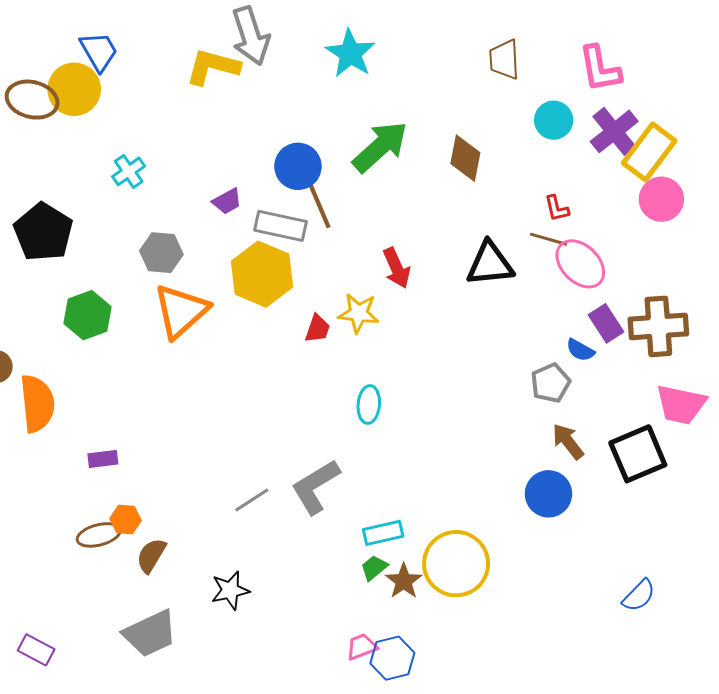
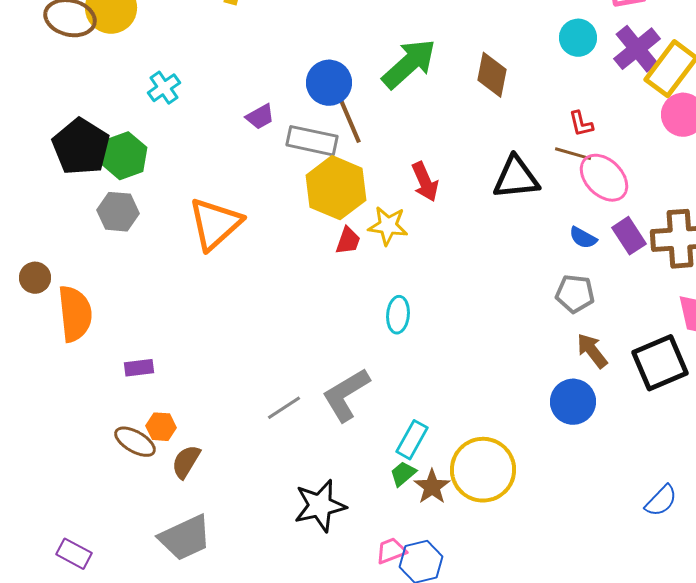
gray hexagon: (161, 253) -> (118, 212), moved
yellow hexagon: (262, 274) -> (336, 188), moved
green hexagon: (87, 315) -> (124, 156), moved
blue semicircle: (580, 350) -> (583, 238), moved
gray pentagon: (551, 383) -> (575, 294), turned 30
cyan rectangle: (383, 533) -> (412, 440), turned -48
brown ellipse: (99, 535) -> (135, 442), turned 45
black star: (230, 590) -> (320, 506), moved, size x1.4

